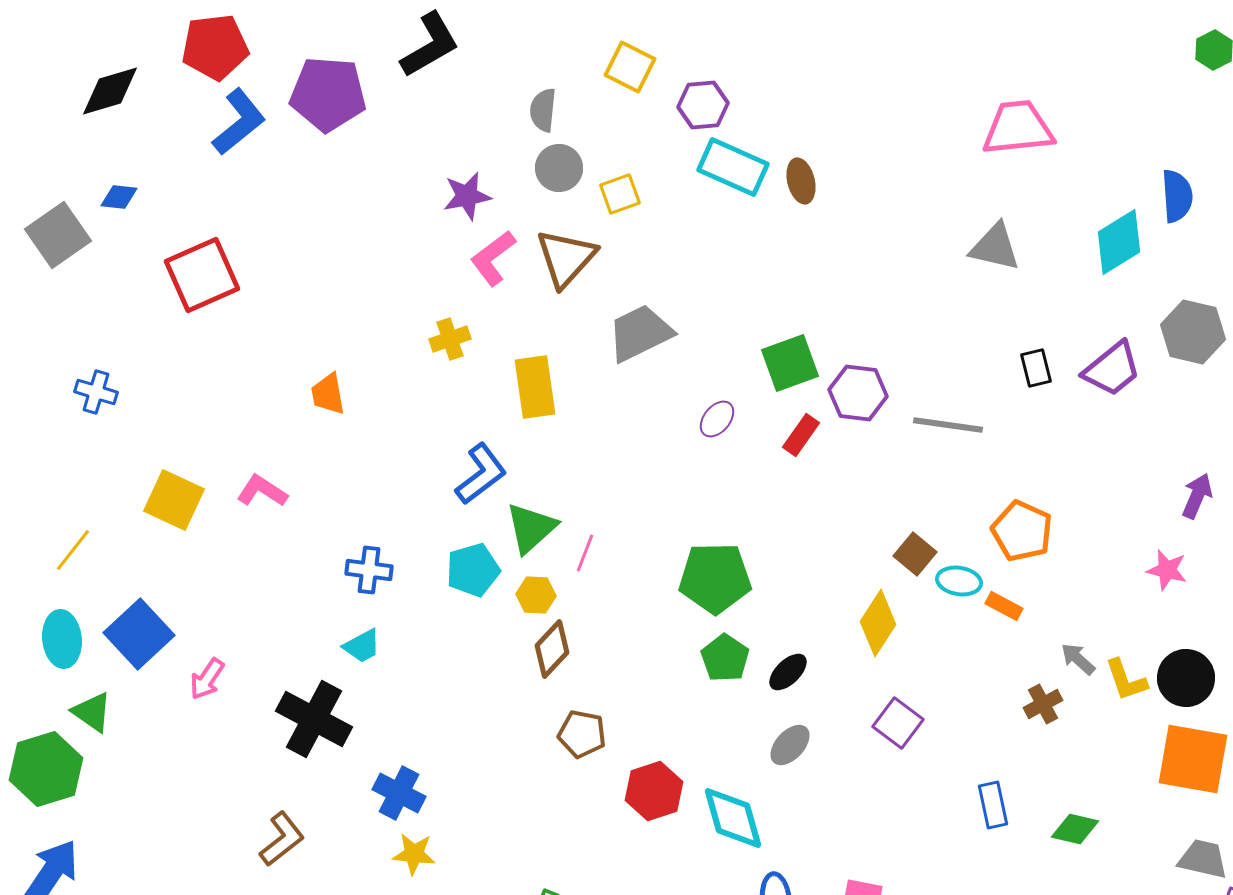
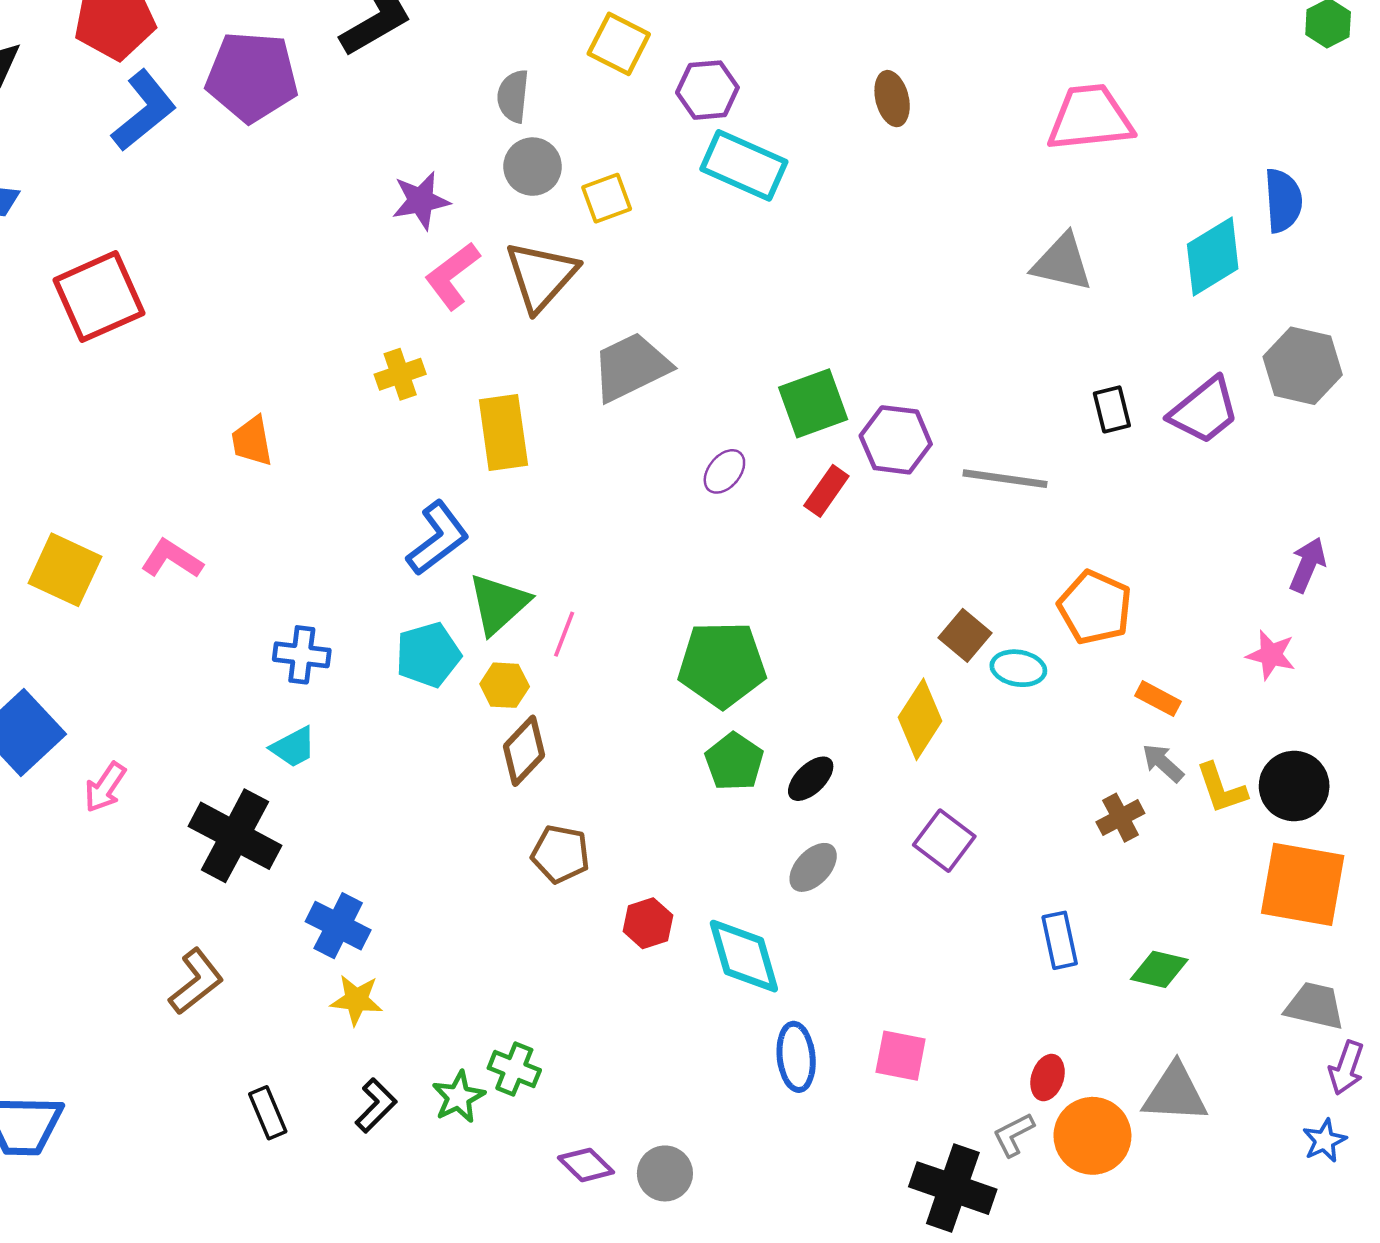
brown ellipse: (801, 181) -> (892, 99), moved
orange rectangle: (1004, 606) -> (1158, 699), moved
red hexagon: (654, 791) -> (648, 923), size x0.7

